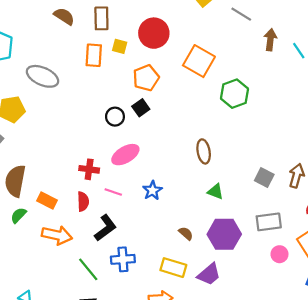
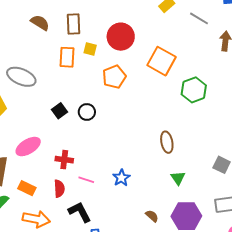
black square: (141, 108) -> (59, 111), moved
pink ellipse: (125, 155) -> (28, 147), moved
green triangle: (215, 192) -> (178, 178), turned 35
black L-shape: (105, 228) -> (80, 212), turned -80

